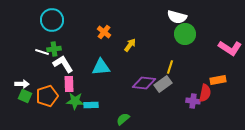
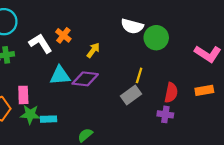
white semicircle: (177, 17) -> (132, 26), moved
white L-shape: (63, 64) -> (41, 43), moved
orange rectangle: (218, 80) -> (204, 90), moved
purple diamond: (144, 83) -> (85, 79), moved
red semicircle: (205, 93) -> (171, 93), moved

